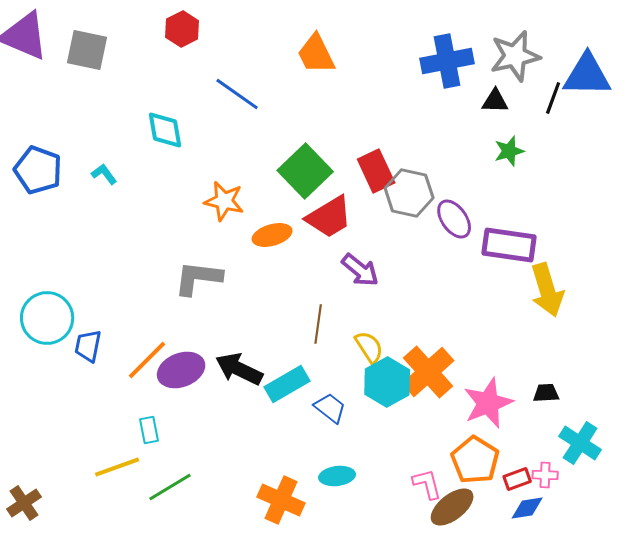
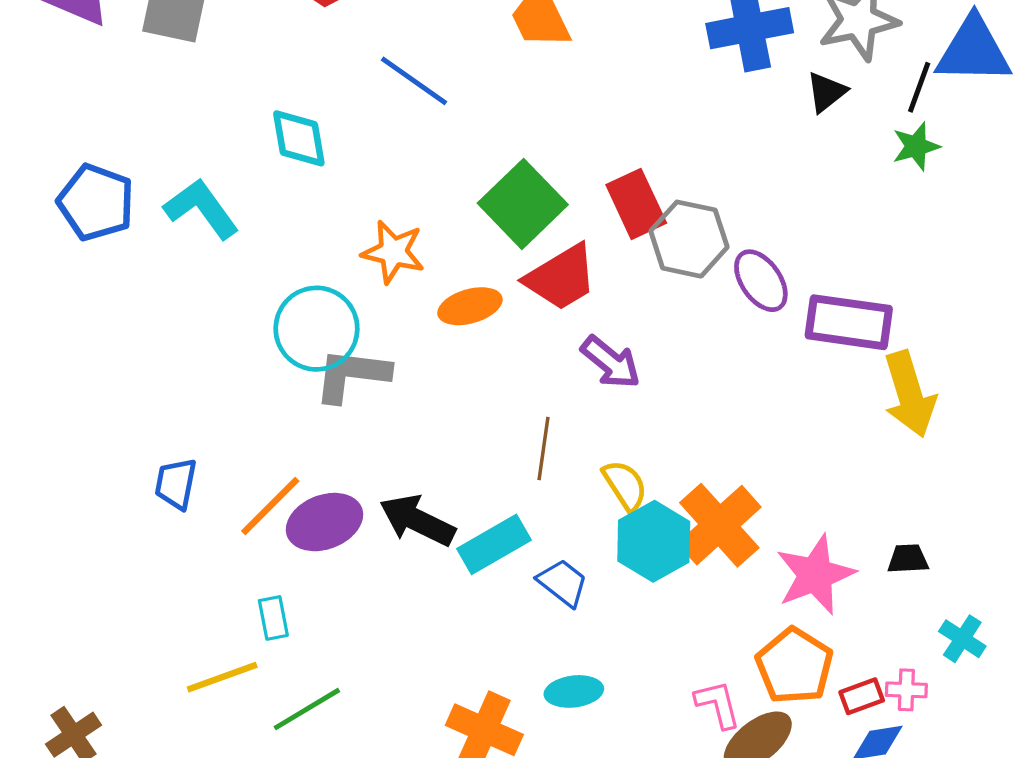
black triangle: (495, 101) -> (826, 92), turned -40
green star: (509, 151) -> (916, 146), moved
cyan L-shape: (104, 174) -> (201, 209), size x1.8
cyan circle: (47, 318) -> (317, 329), moved
cyan cross: (580, 443) -> (962, 639), size x0.7

